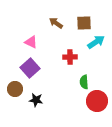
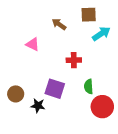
brown square: (84, 23) -> (89, 15), moved
cyan arrow: (96, 42) -> (101, 34), moved
purple square: (30, 68) -> (55, 89), moved, turned -30

